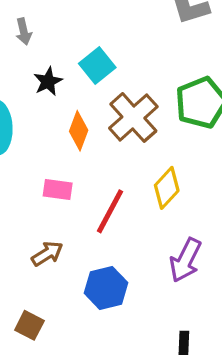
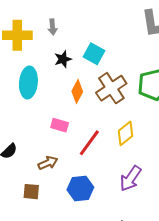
cyan square: (97, 66) -> (94, 54), turned -30
brown square: (29, 325) -> (31, 192), moved, turned -30

